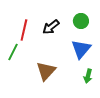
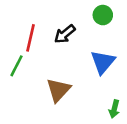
green circle: (81, 21) -> (103, 15), moved
green arrow: (88, 76) -> (114, 109), moved

